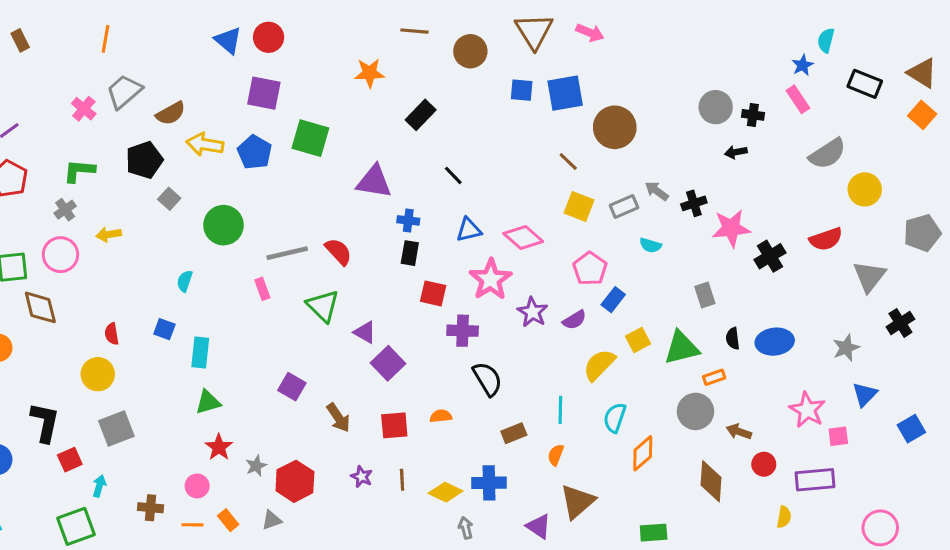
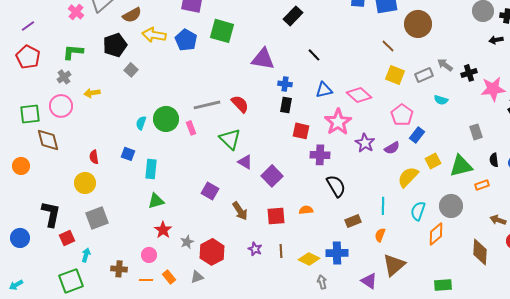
green circle: (223, 225) -> (166, 119), moved
purple triangle: (365, 332) -> (245, 162), moved
gray circle: (695, 411) -> (451, 206), moved

